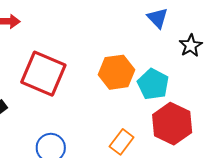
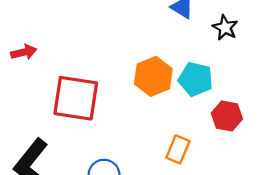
red hexagon: (172, 124) -> (227, 116), size x0.7

